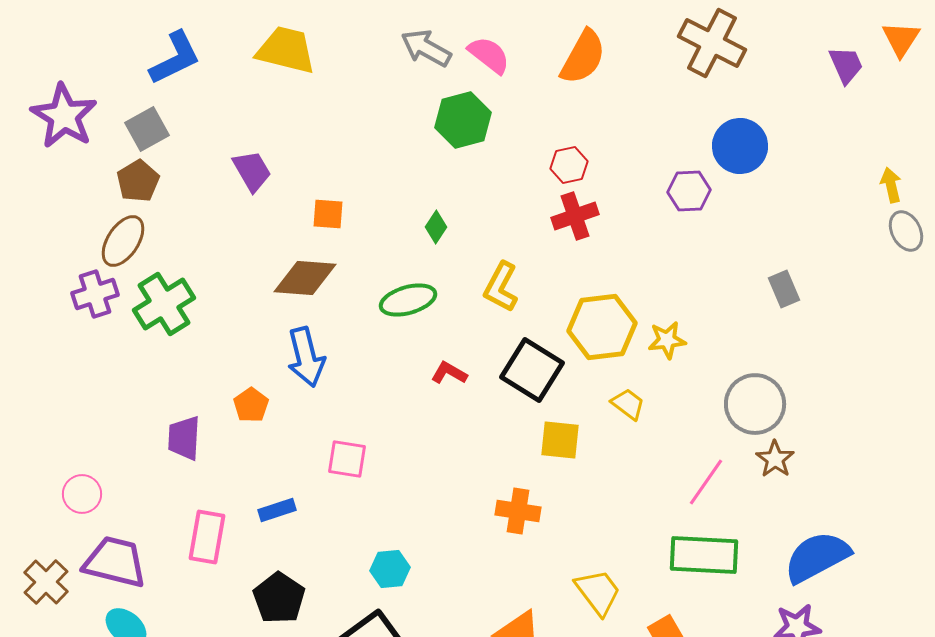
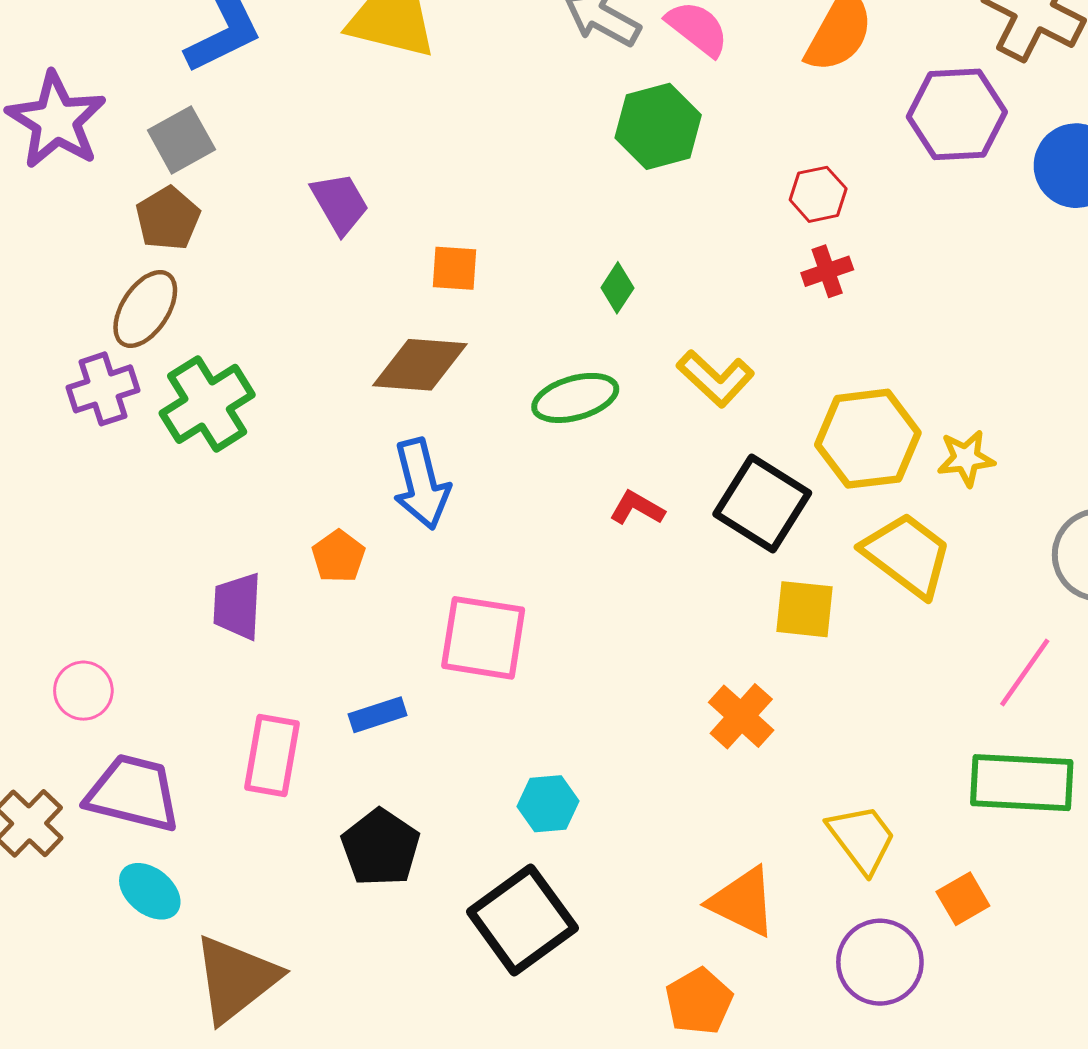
purple hexagon: (689, 191) -> (957, 114), moved, size x1.5
red cross: (575, 216) -> (827, 271), size x0.7
yellow L-shape: (501, 287) -> (716, 378), turned -75
yellow trapezoid: (628, 404) -> (907, 555), size x1.8
pink square: (347, 459) -> (483, 638), size x1.5
orange cross: (518, 511) -> (741, 716), turned 33

